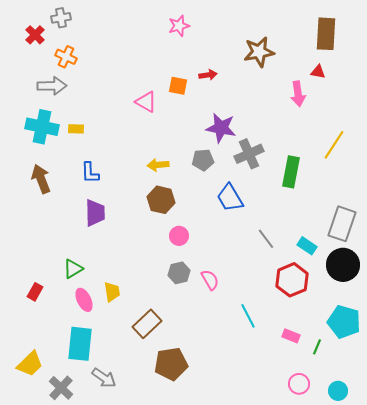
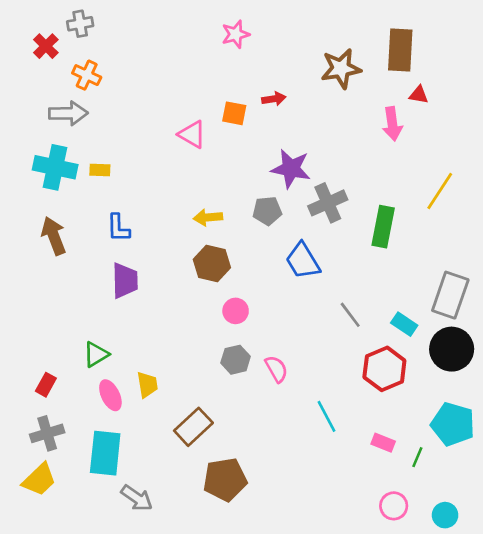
brown rectangle: (326, 34) -> (400, 50), moved
gray cross: (61, 388) -> (47, 433), moved, turned 30

